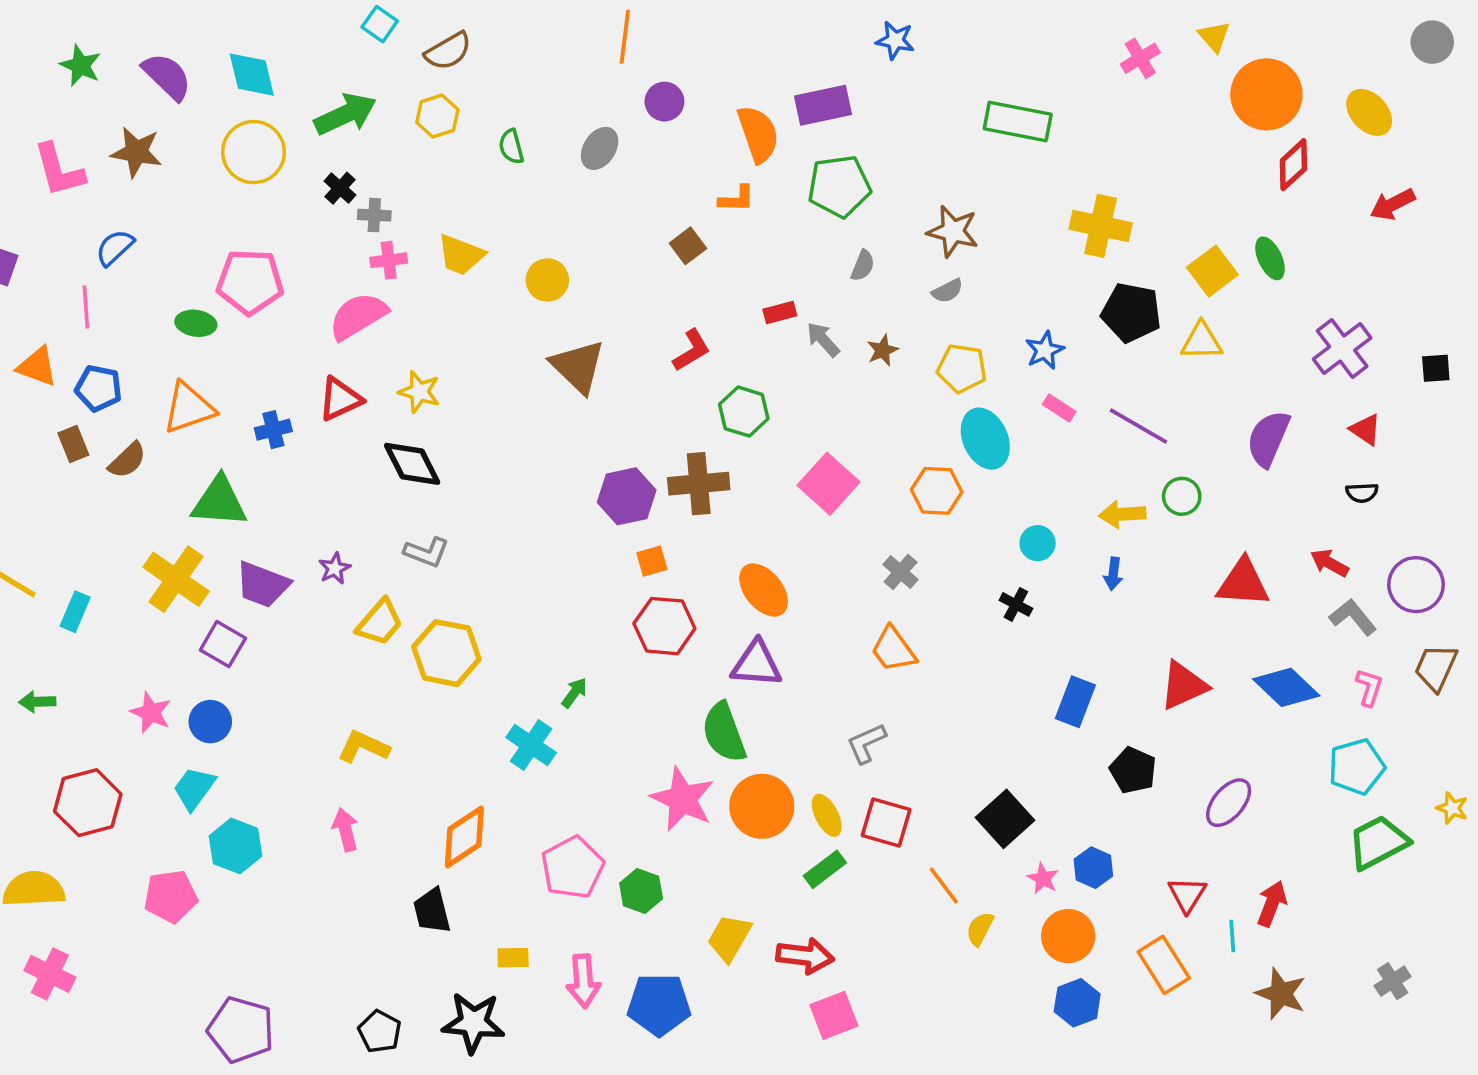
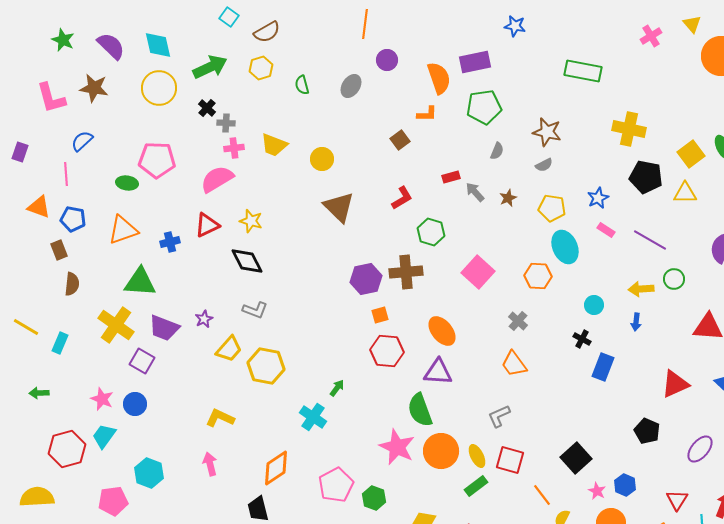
brown semicircle: (127, 460) -> (72, 284), moved, turned -40
blue rectangle: (1075, 702) -> (603, 367), moved
cyan trapezoid: (194, 788) -> (104, 436), moved

